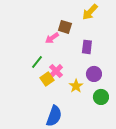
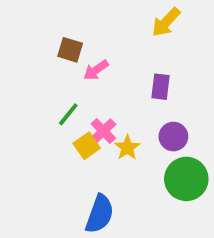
brown square: (65, 27) -> (70, 50), moved
yellow star: (76, 86) -> (127, 148), moved
green circle: (101, 97) -> (186, 179), size x1.5

